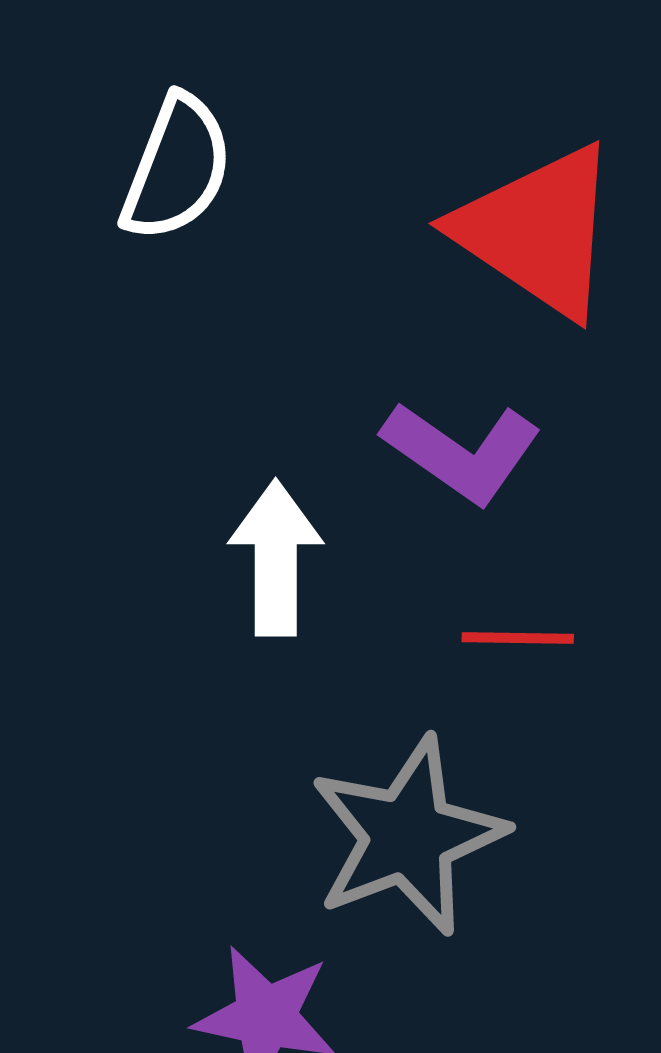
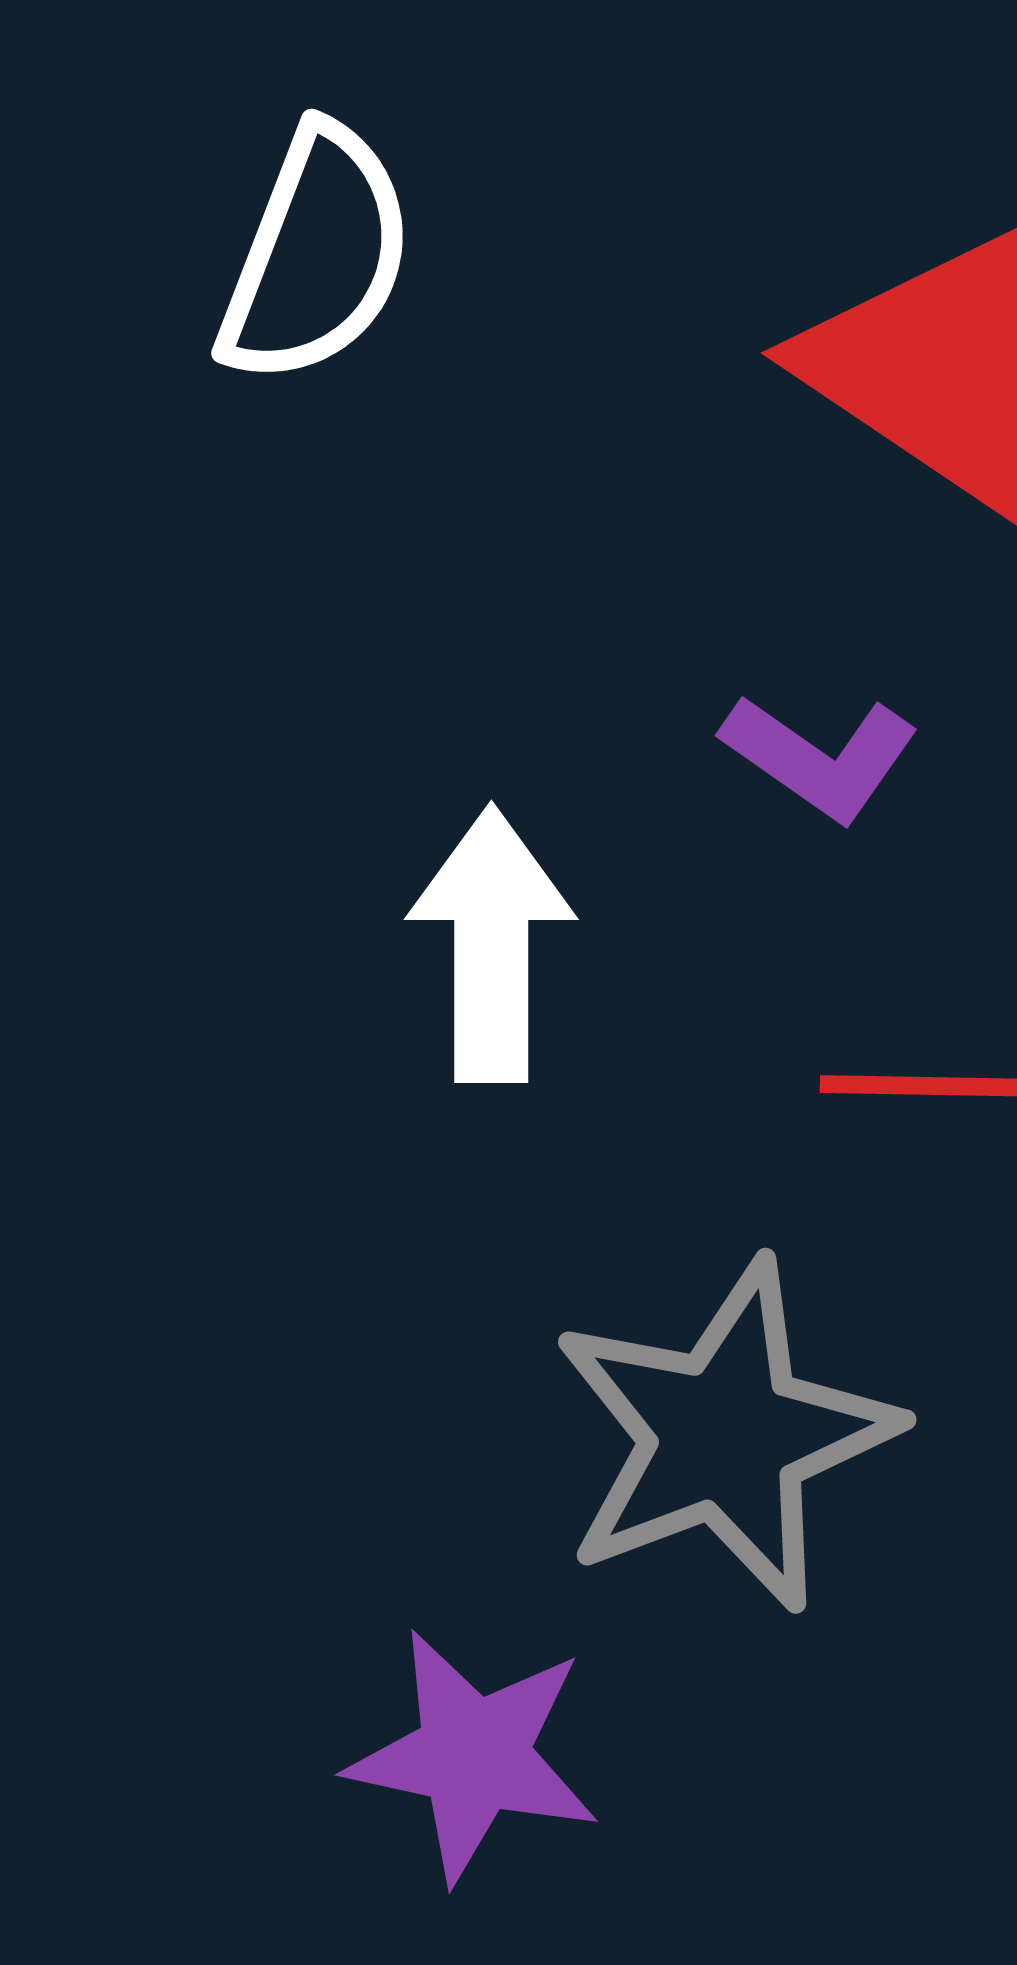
purple L-shape: (462, 452) -> (820, 757), size x0.7

